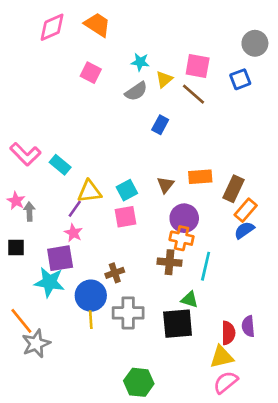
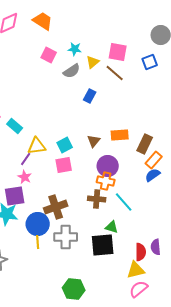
pink square: (91, 73) -> (49, 55), moved
cyan line: (206, 266) -> (124, 202), turned -55
brown cross: (115, 273) -> (56, 207), size x1.6

